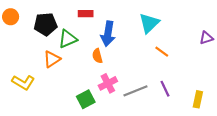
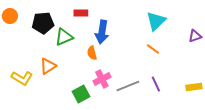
cyan triangle: (149, 23) -> (156, 21), moved
orange triangle: (52, 59) -> (48, 66), moved
yellow rectangle: (198, 99) -> (194, 87), moved, turned 70

